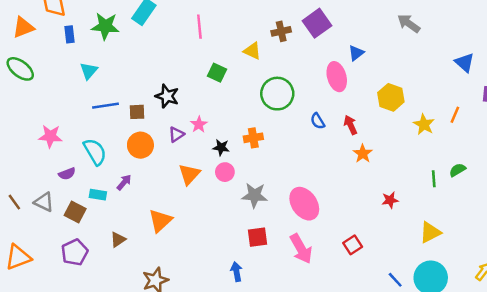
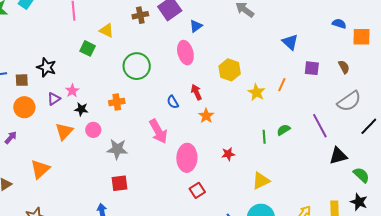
yellow triangle: (252, 51) -> (106, 30), moved
blue triangle: (356, 53) -> (196, 26), moved
blue semicircle: (318, 121) -> (173, 102), moved
black star: (221, 147) -> (81, 109), moved
pink ellipse: (304, 204) -> (187, 158), moved, turned 36
pink arrow: (301, 249) -> (158, 131), moved

